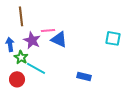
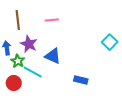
pink line: (48, 30) -> (52, 20), moved
cyan square: (113, 38) -> (110, 42), turned 35
blue triangle: (59, 39) -> (53, 56), moved

